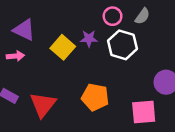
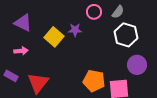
white hexagon: (122, 45) -> (126, 35), moved
pink arrow: (15, 56) -> (21, 51), moved
orange pentagon: (95, 97) -> (94, 81), moved

